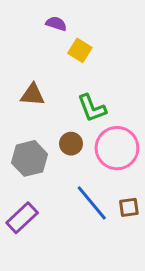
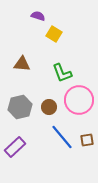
brown circle: (71, 144) -> (49, 107), moved

